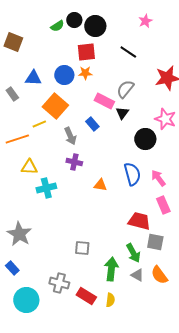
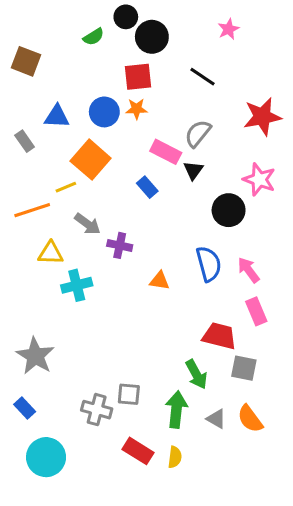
black circle: (74, 20) -> (126, 17), moved
gray arrow: (70, 136) -> (87, 224), moved, turned -30
gray square: (82, 248) -> (129, 394), moved
green arrow: (133, 253) -> (196, 374), moved
gray cross: (59, 283) -> (97, 410), moved

